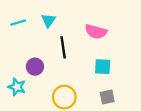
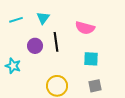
purple circle: (35, 67) -> (35, 46), moved
cyan star: (17, 87) -> (13, 66), moved

